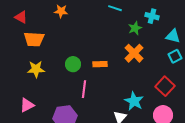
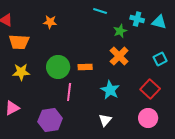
orange star: (61, 11) -> (50, 22), moved
cyan triangle: (173, 36) -> (159, 22), moved
green circle: (73, 64) -> (58, 67), size x1.5
cyan star: (134, 101) -> (110, 90), moved

